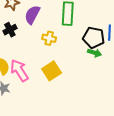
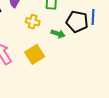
green arrow: (95, 53) -> (58, 34), moved

